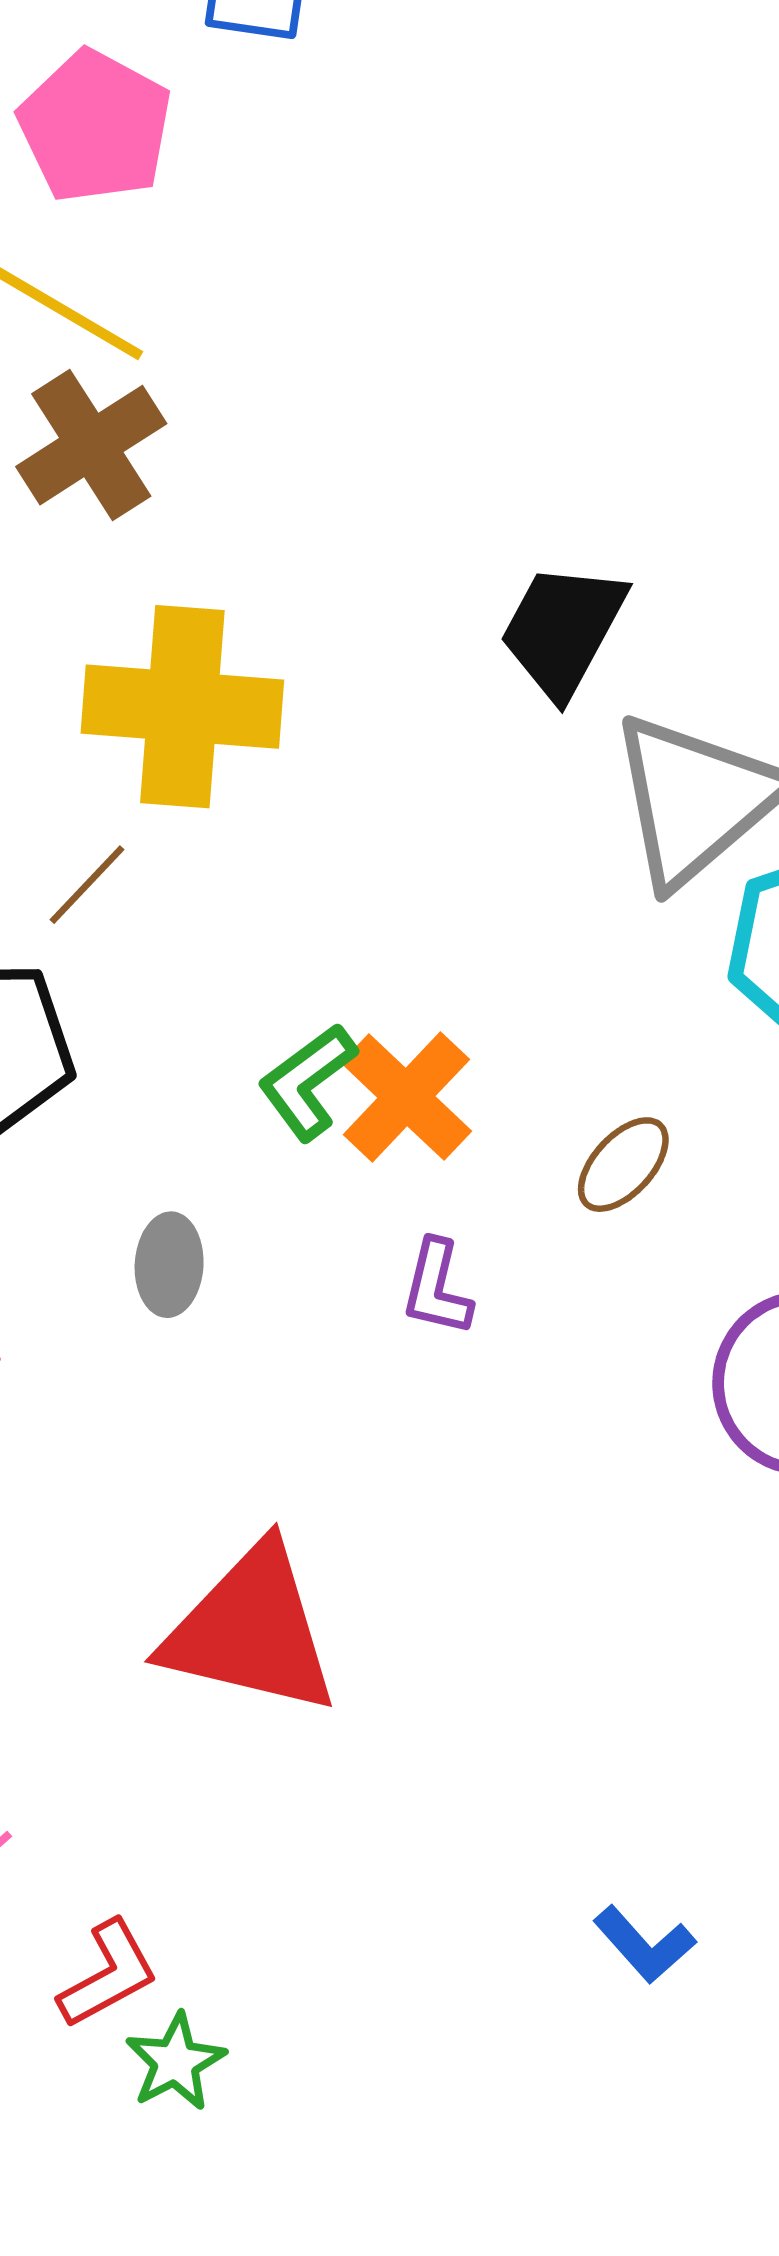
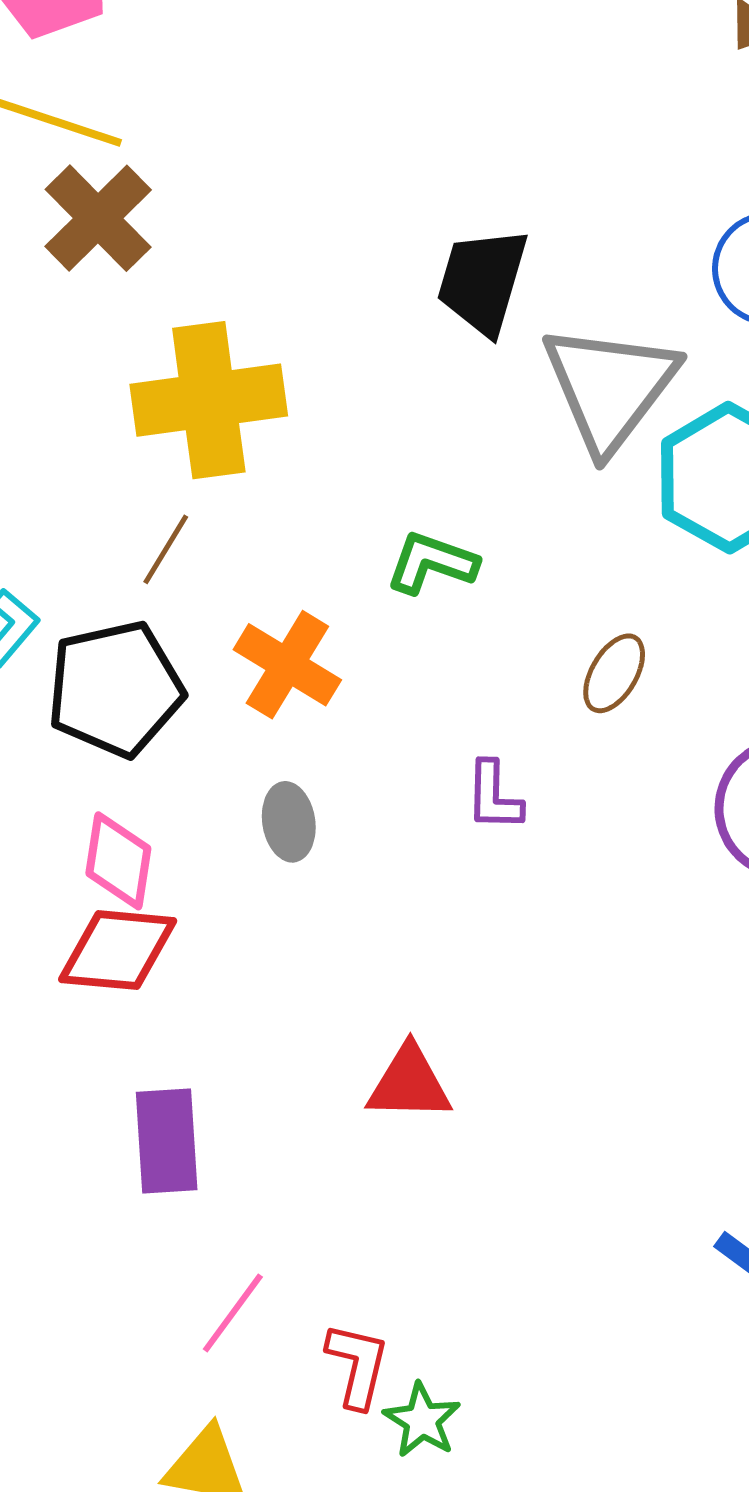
green L-shape: (307, 1082) -> (432, 563), moved, turned 68
orange cross: (406, 1097) -> (287, 665), moved
red triangle: (251, 1630) -> (409, 1083), size x0.6
red L-shape: (108, 1974) -> (357, 1365), turned -36

